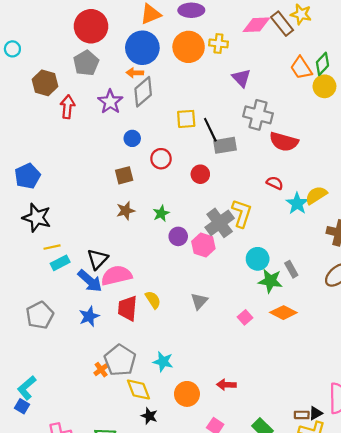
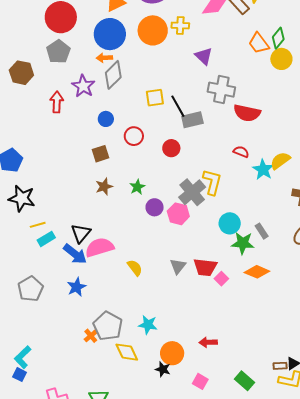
red arrow: (68, 107) -> (57, 102), moved
red trapezoid: (128, 308) -> (205, 267), moved, turned -85
black star: (149, 416) -> (163, 369), moved

